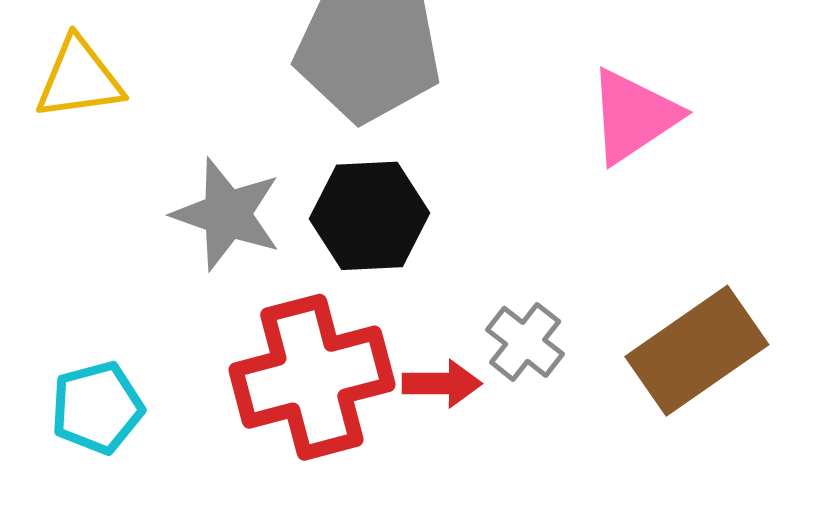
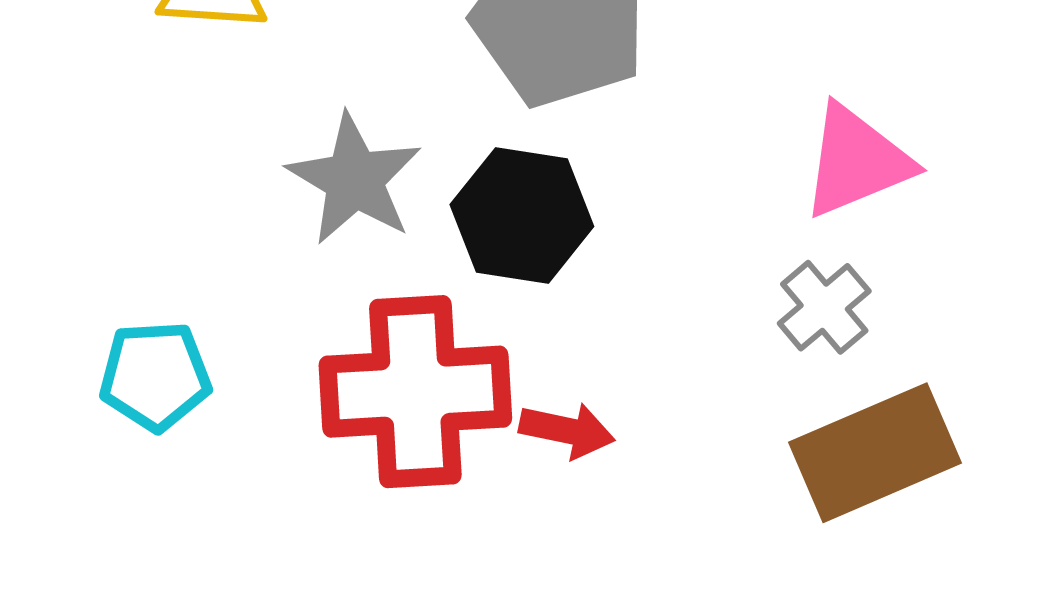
gray cross: (525, 342) -> (824, 307), moved

